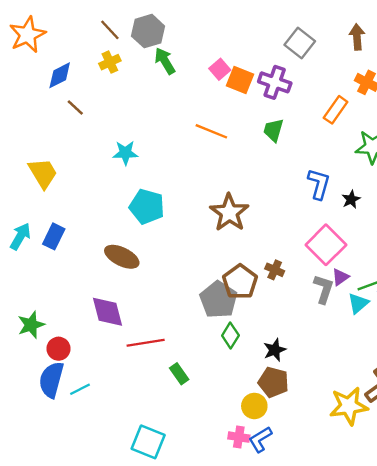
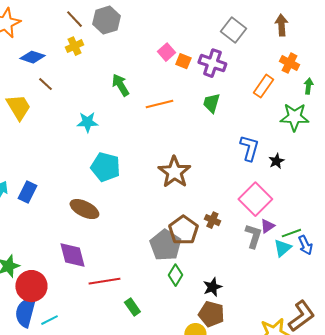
green arrow: (165, 61) -> (120, 85), moved
blue diamond: (60, 75) -> (32, 57), turned 45
orange square: (240, 80) -> (183, 61), size x0.7
orange line: (211, 131) -> (159, 104), turned -36
yellow trapezoid: (43, 173) -> (18, 107), moved
red circle: (59, 349) -> (31, 286), size x1.6

